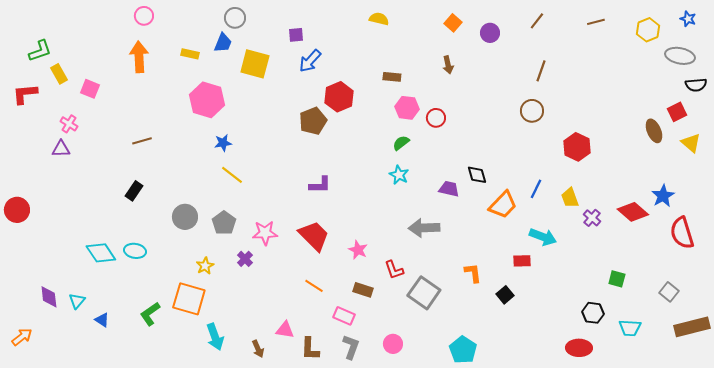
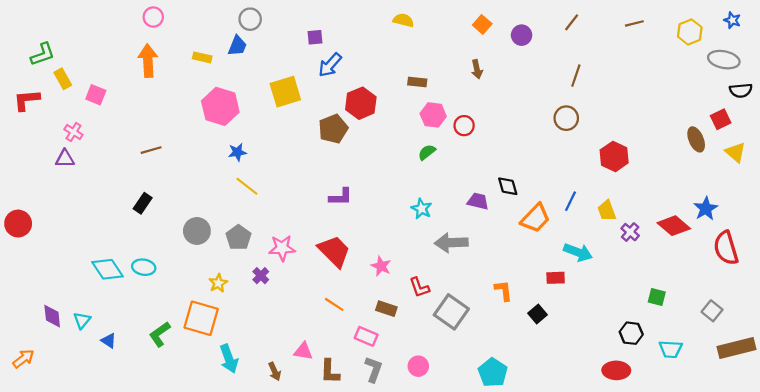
yellow square: (255, 64) -> (285, 92), moved, turned -32
cyan star: (399, 175) -> (422, 209), moved

